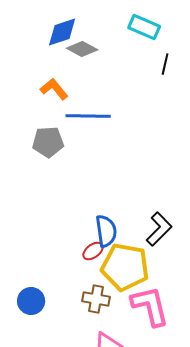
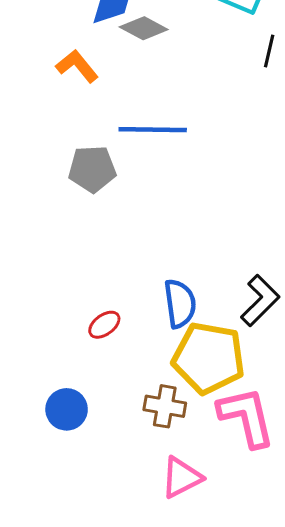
orange L-shape: (54, 89) -> (77, 66), moved
red ellipse: (93, 251) -> (104, 325), moved

